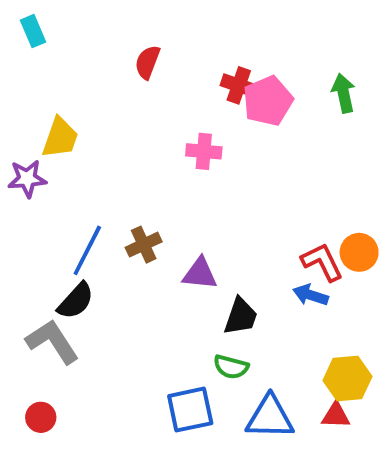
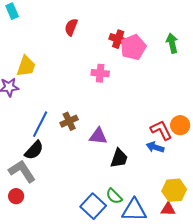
green semicircle: (231, 367) -> (114, 196), moved, turned 30
blue square: (190, 410) -> (93, 206), turned -35
red circle: (41, 417) -> (16, 196), moved

